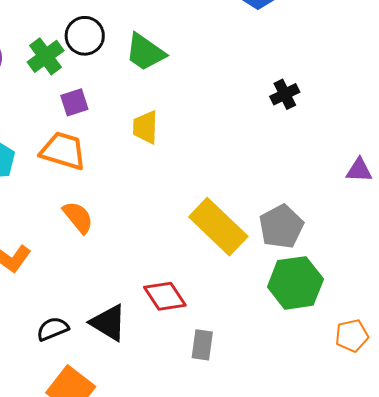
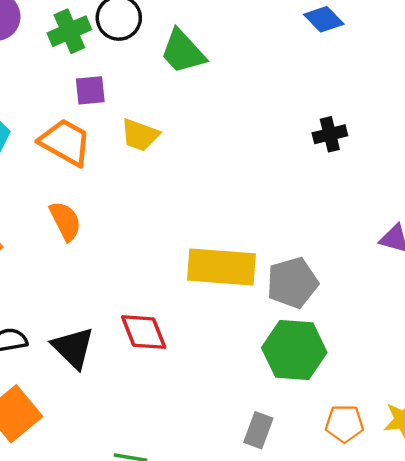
yellow trapezoid: (145, 127) -> (140, 135), moved, turned -84
yellow rectangle: (218, 227) -> (221, 267), turned -52
gray rectangle: (202, 345) -> (258, 430), moved

